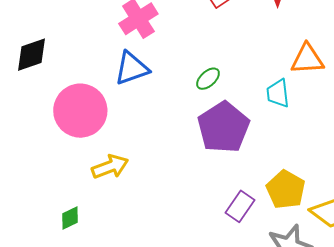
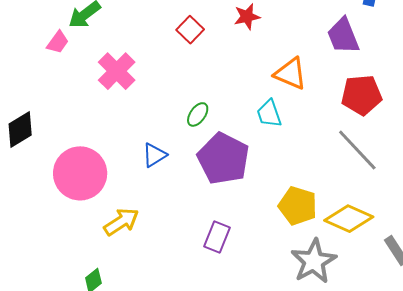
orange triangle: (307, 59) -> (290, 74), turned 39
blue triangle: (132, 68) -> (154, 155), moved, size x0.7
purple rectangle: (240, 206) -> (217, 237), moved

